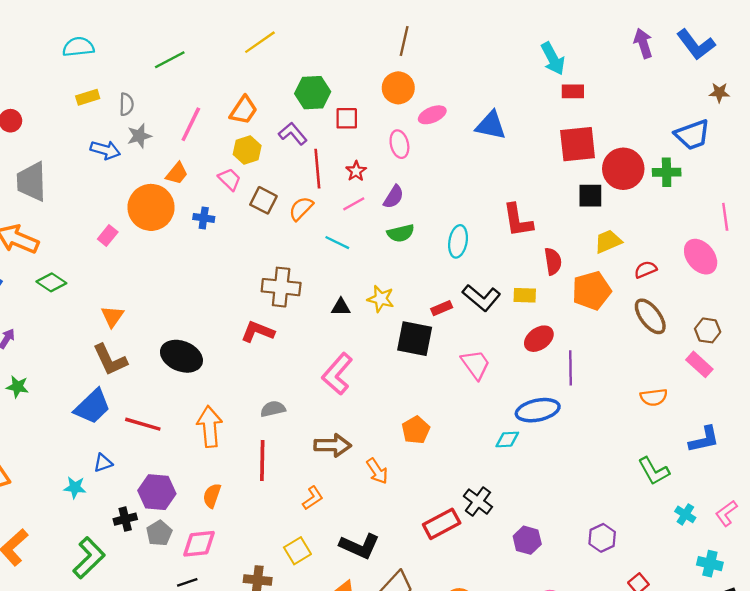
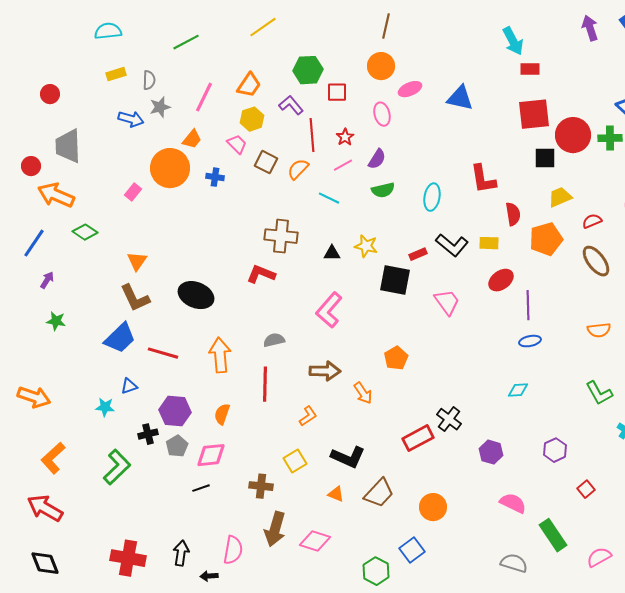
blue ellipse: (538, 410) -> (530, 341), moved, size x0.6
cyan diamond: (507, 439) -> (518, 390), moved

